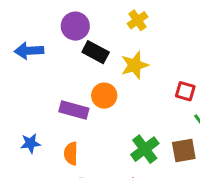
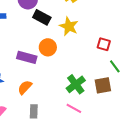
yellow star: (135, 65) -> (69, 26), turned -30
orange semicircle: (71, 153) -> (25, 87), turned 42

